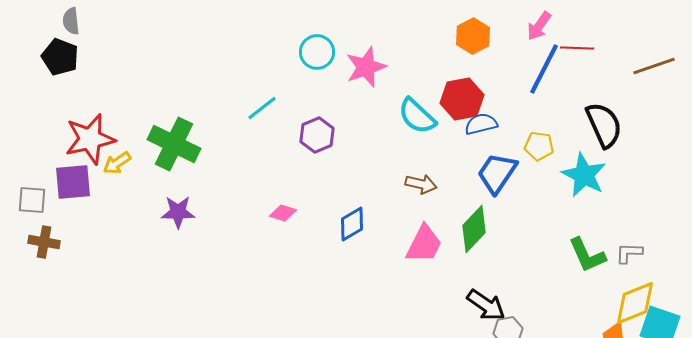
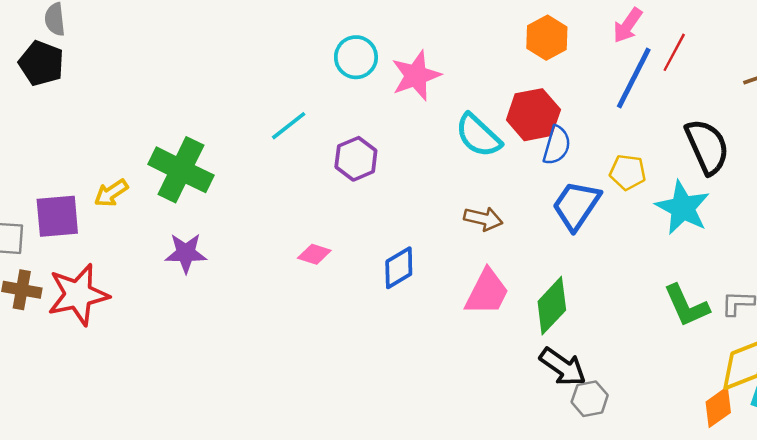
red line: (577, 48) -> (674, 52), turned -64
blue semicircle: (481, 124) -> (557, 145), turned 120
red star: (90, 139) -> (78, 295), moved
green diamond: (474, 229) -> (552, 306), moved

